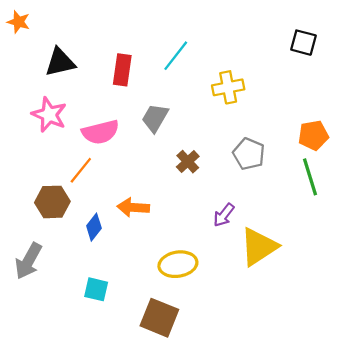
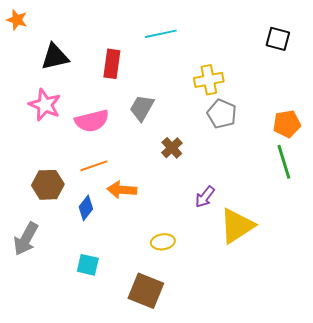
cyan line: (176, 56) -> (161, 34), moved, turned 40
gray pentagon: (249, 154) -> (222, 114), moved
orange line: (81, 170) -> (94, 166), moved, turned 32
yellow ellipse: (178, 264) -> (163, 242), size x0.7

